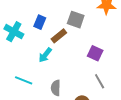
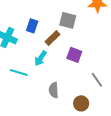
purple square: (95, 53) -> (74, 55), moved
cyan line: (24, 80) -> (19, 72), moved

